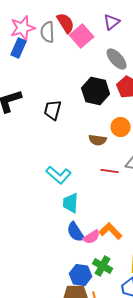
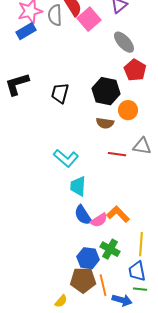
blue rectangle: (19, 48) -> (26, 31), turned 36
black hexagon: (96, 91) -> (106, 91), moved

